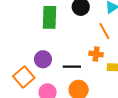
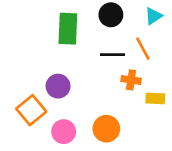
black line: (72, 67) -> (113, 55), moved

